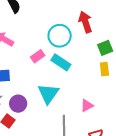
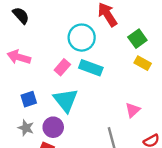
yellow rectangle: (104, 69) -> (143, 63), turned -40
cyan triangle: (48, 94) -> (66, 100), moved

